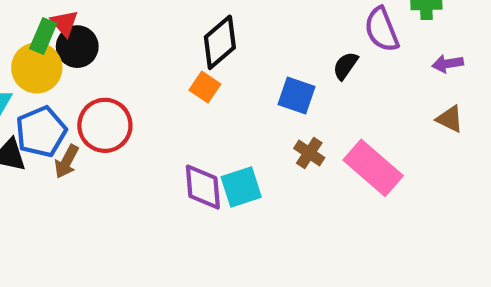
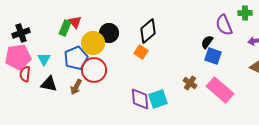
black circle: (77, 47) -> (109, 33), moved
yellow circle: (37, 68) -> (93, 43), moved
blue square: (296, 96) -> (213, 56), moved
blue pentagon: (41, 132) -> (76, 58), moved

